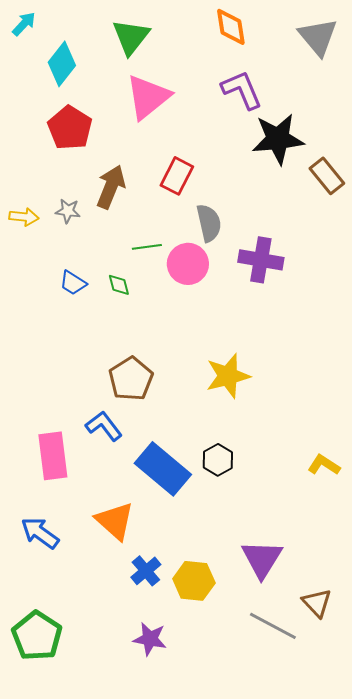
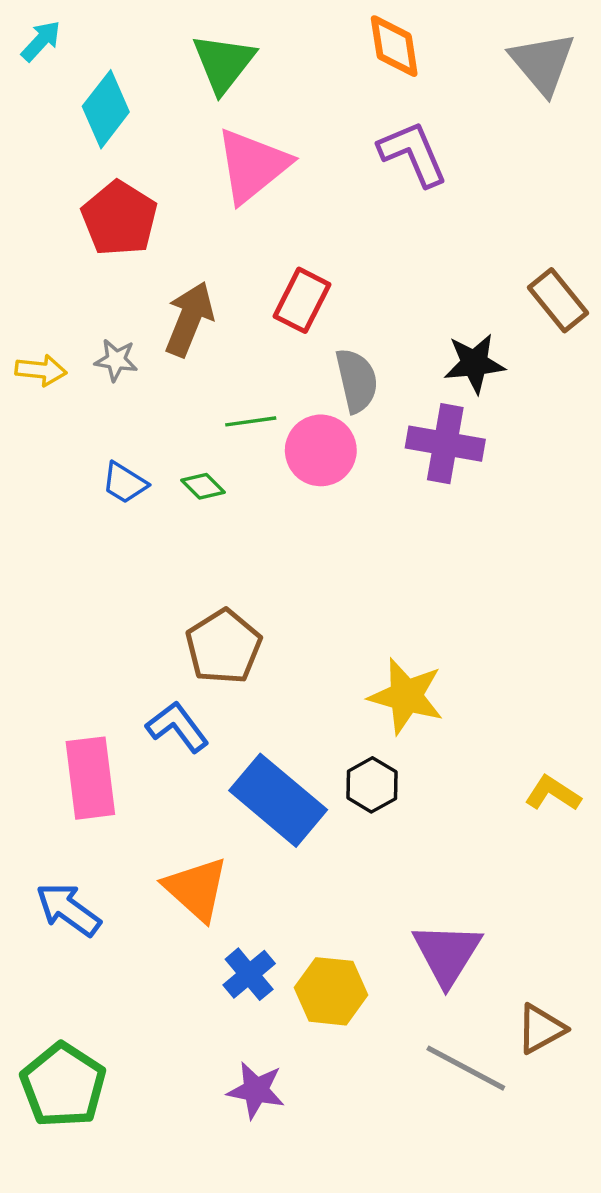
black star: (278, 139) -> (474, 363), moved, size x0.7
green diamond: (119, 285) -> (203, 486), turned -30
yellow star: (228, 376) -> (406, 696), moved, turned 30
brown triangle: (317, 603) -> (541, 1029), turned 44

